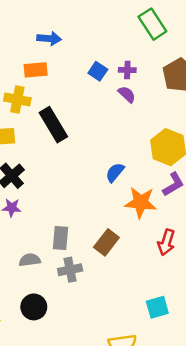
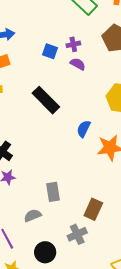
black rectangle: (53, 125) -> (46, 100), moved
brown rectangle: (106, 242) -> (93, 209), moved
gray cross: (70, 270) -> (77, 234), moved

